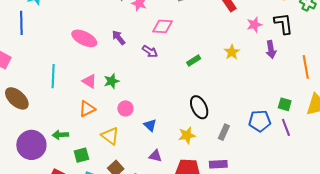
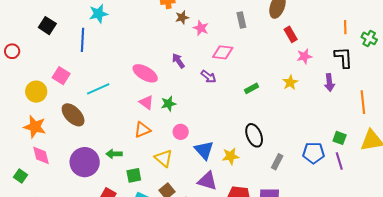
pink star: (254, 25) -> (304, 56), moved
pink ellipse: (84, 38) -> (145, 73), moved
cyan line: (53, 76) -> (98, 89), moved, turned 60
blue triangle: (150, 125) -> (204, 150), size x1.5
yellow star: (187, 135) -> (231, 156), moved
purple triangle: (155, 156) -> (207, 181), size x1.5

